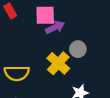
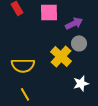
purple arrow: (55, 27) -> (74, 23), moved

